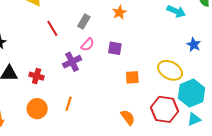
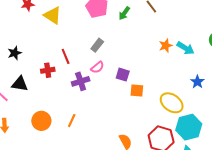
orange star: (119, 12) -> (166, 46), moved
red line: (52, 28) -> (66, 56), moved
red cross: (37, 76) -> (48, 70), moved, turned -32
orange square: (132, 77) -> (137, 90), moved

